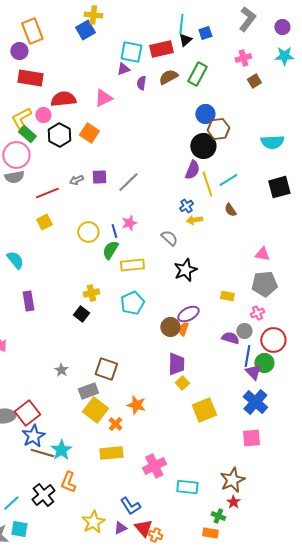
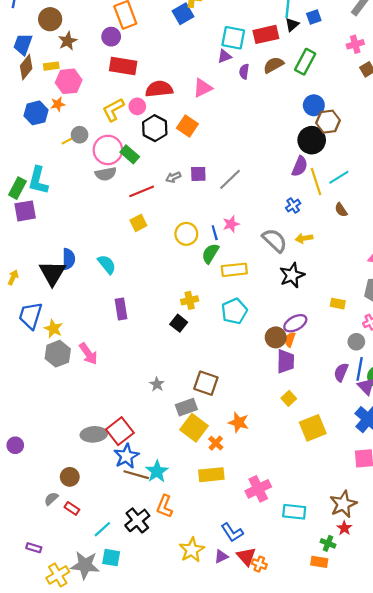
green rectangle: (27, 134) -> (130, 154), moved
yellow arrow: (194, 220) -> (304, 238), moved
gray semicircle: (169, 238) -> (275, 240), size x1.4
purple semicircle: (230, 338) -> (341, 372), moved, turned -84
purple trapezoid: (176, 364) -> (285, 361), moved

